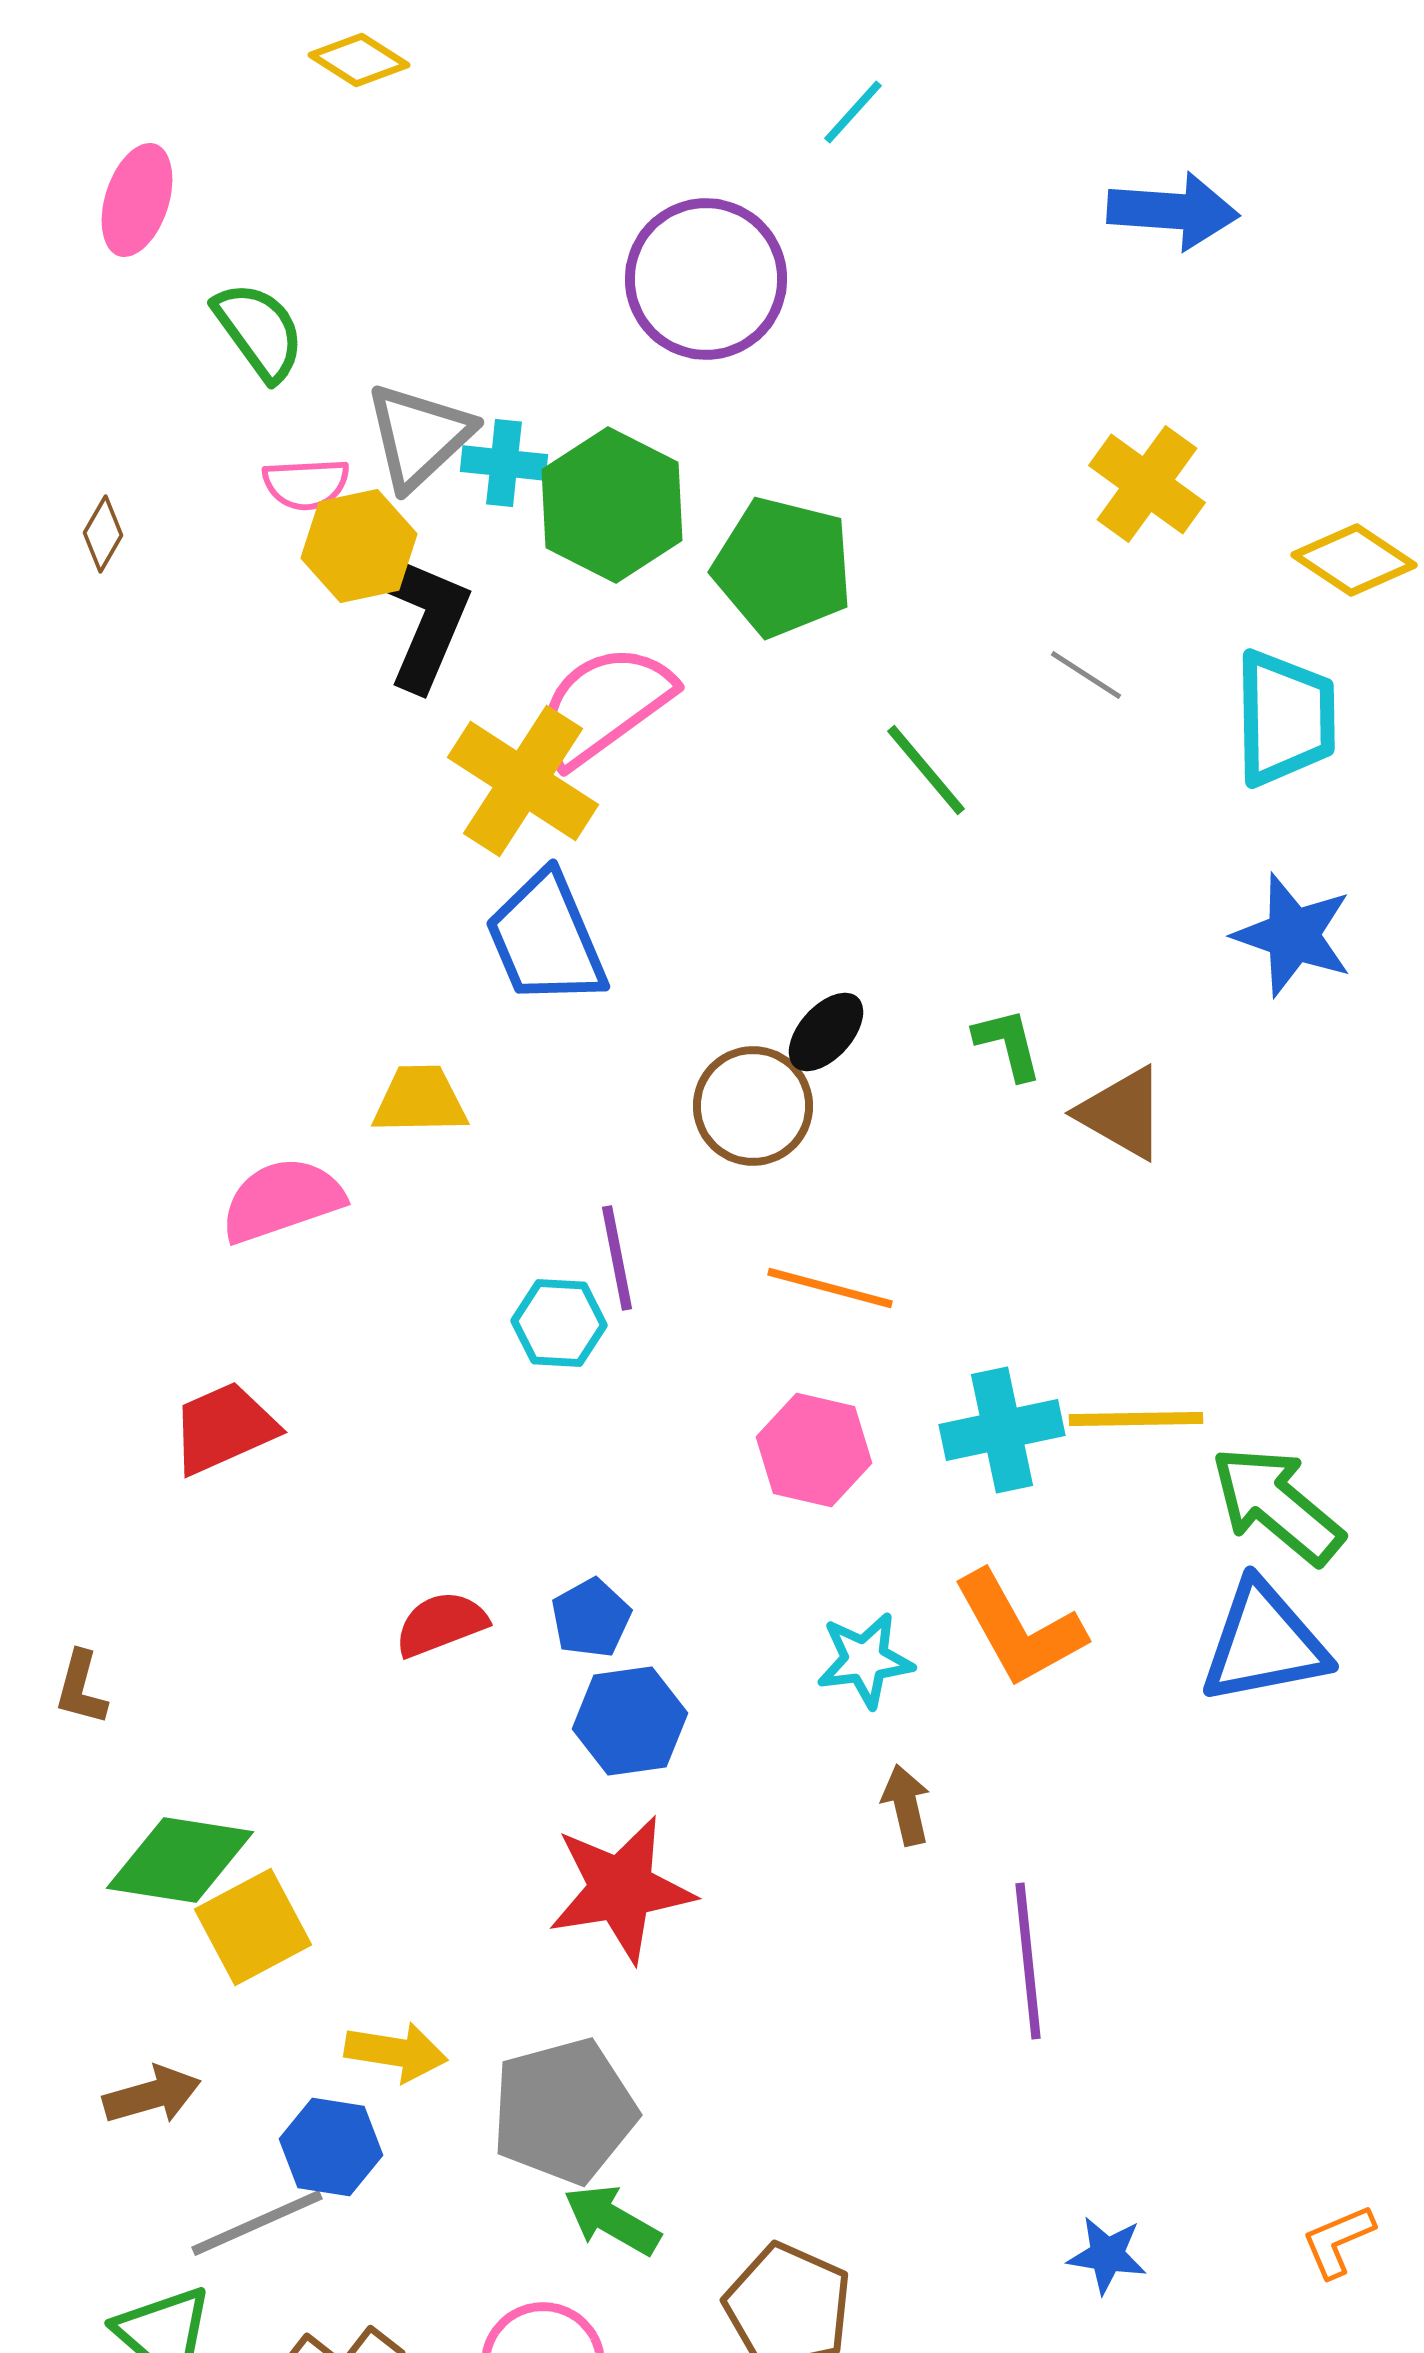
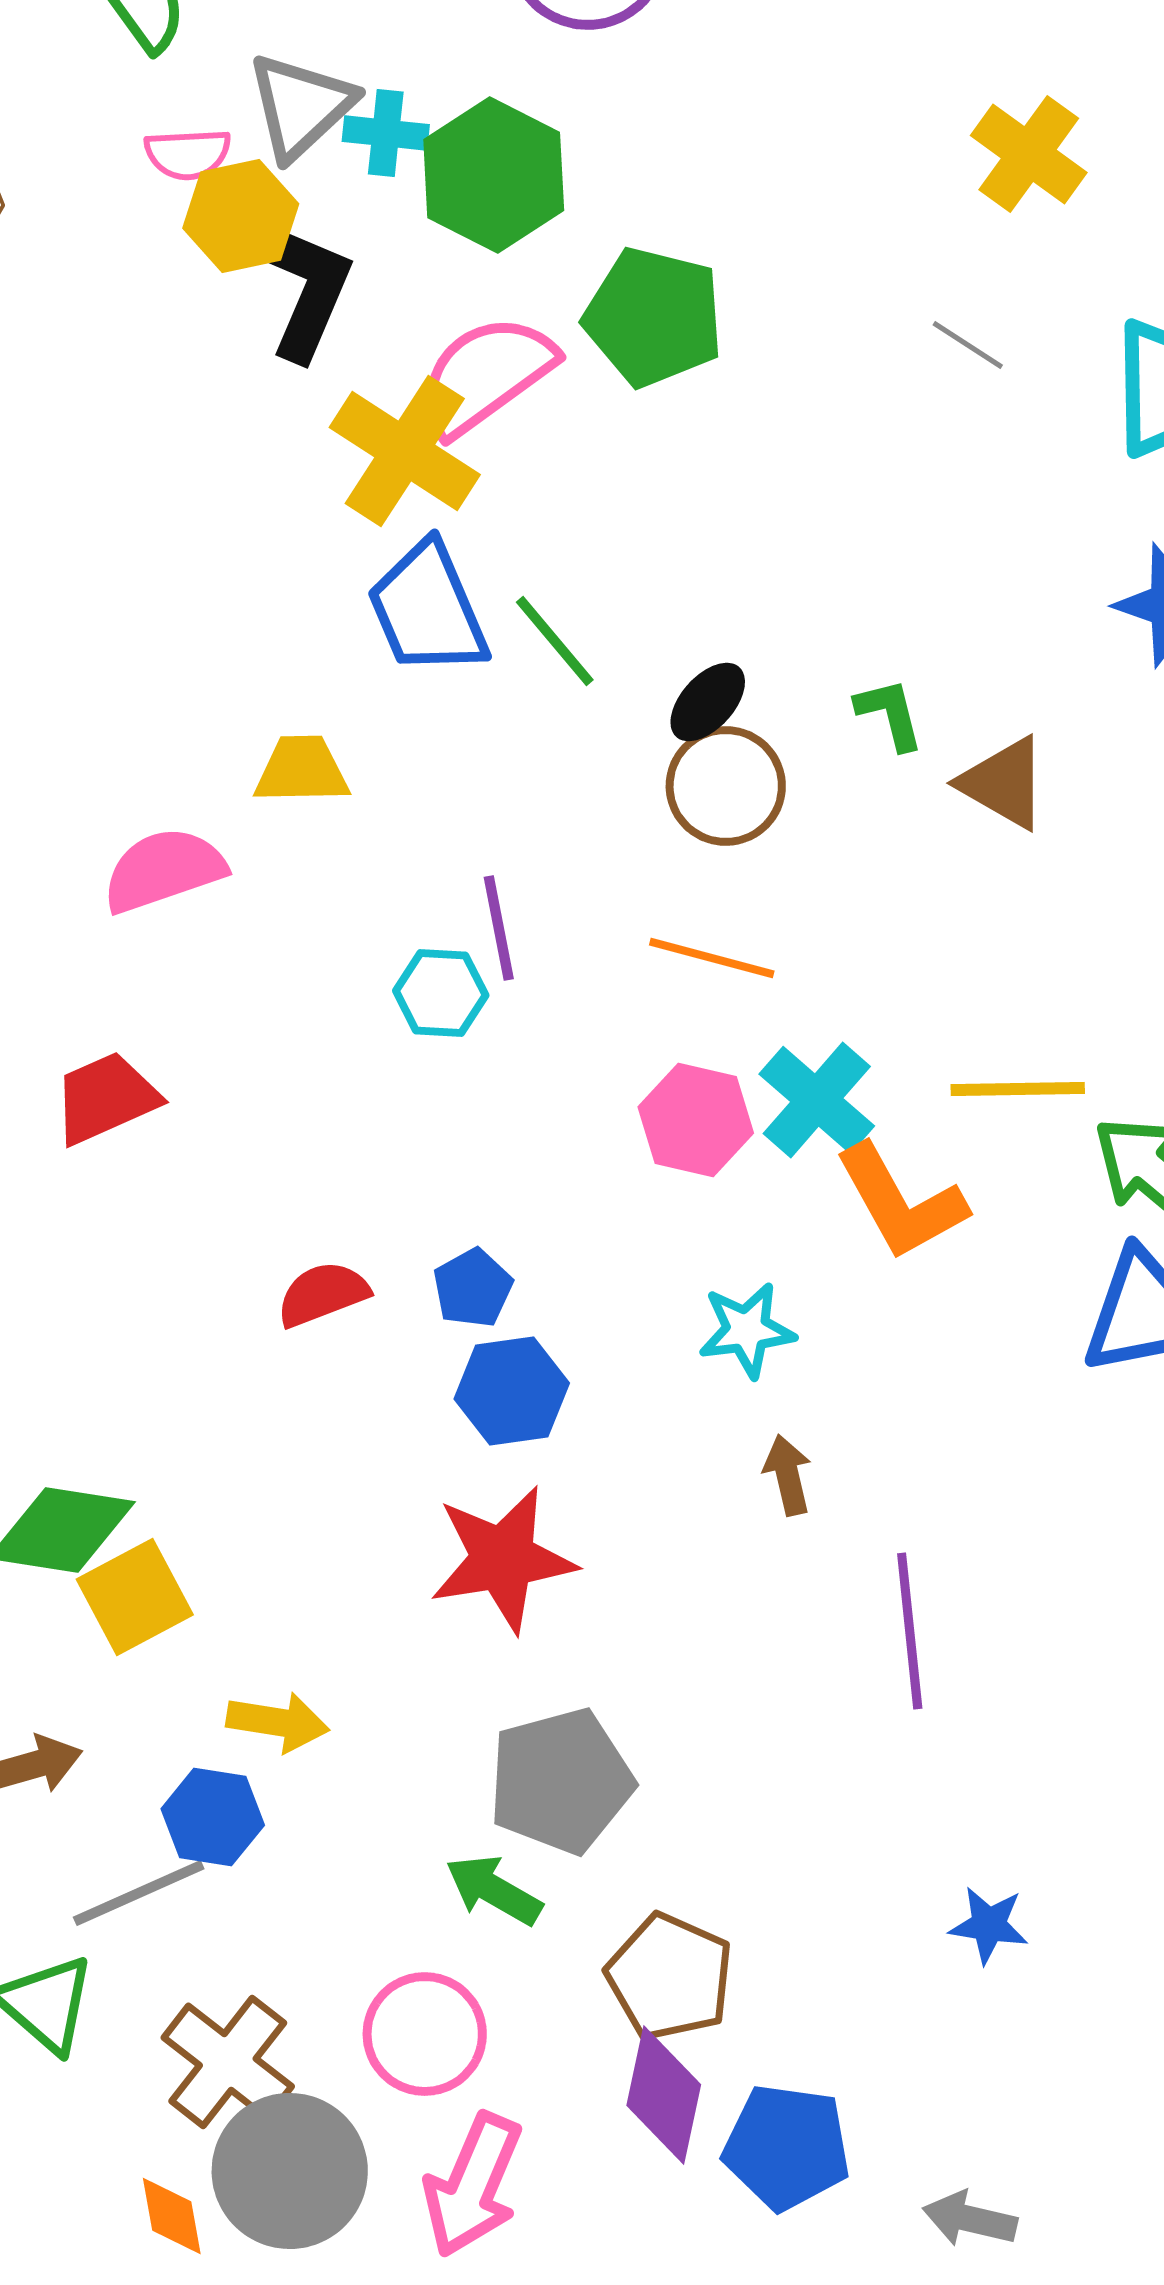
green pentagon: (783, 567) -> (654, 317), moved
green line: (926, 770) -> (555, 641), moved
brown circle: (753, 1106) -> (726, 786), moved
cyan cross: (1002, 1430) -> (817, 1100), moved, turned -37
orange L-shape: (1019, 1629) -> (901, 1202), moved
gray pentagon: (564, 2111) -> (561, 1781), moved

